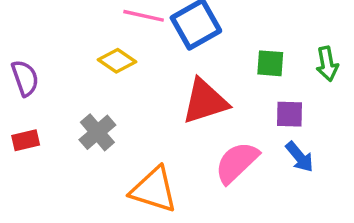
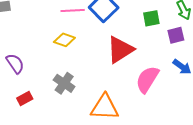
purple square: (290, 114) -> (176, 35), moved

